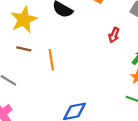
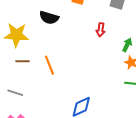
yellow star: (24, 20) -> (16, 35), turned -30

